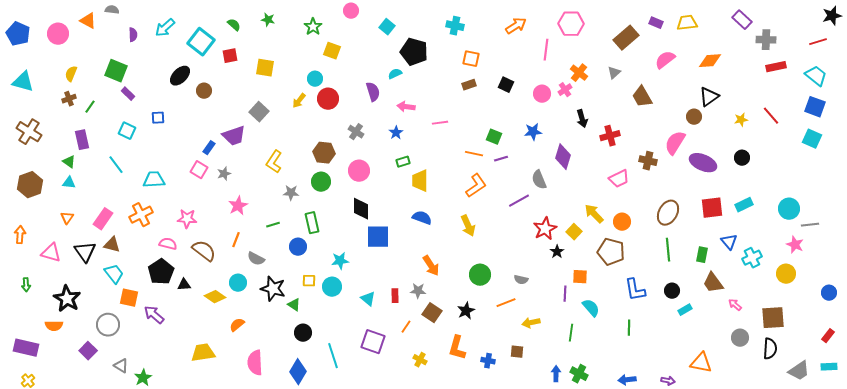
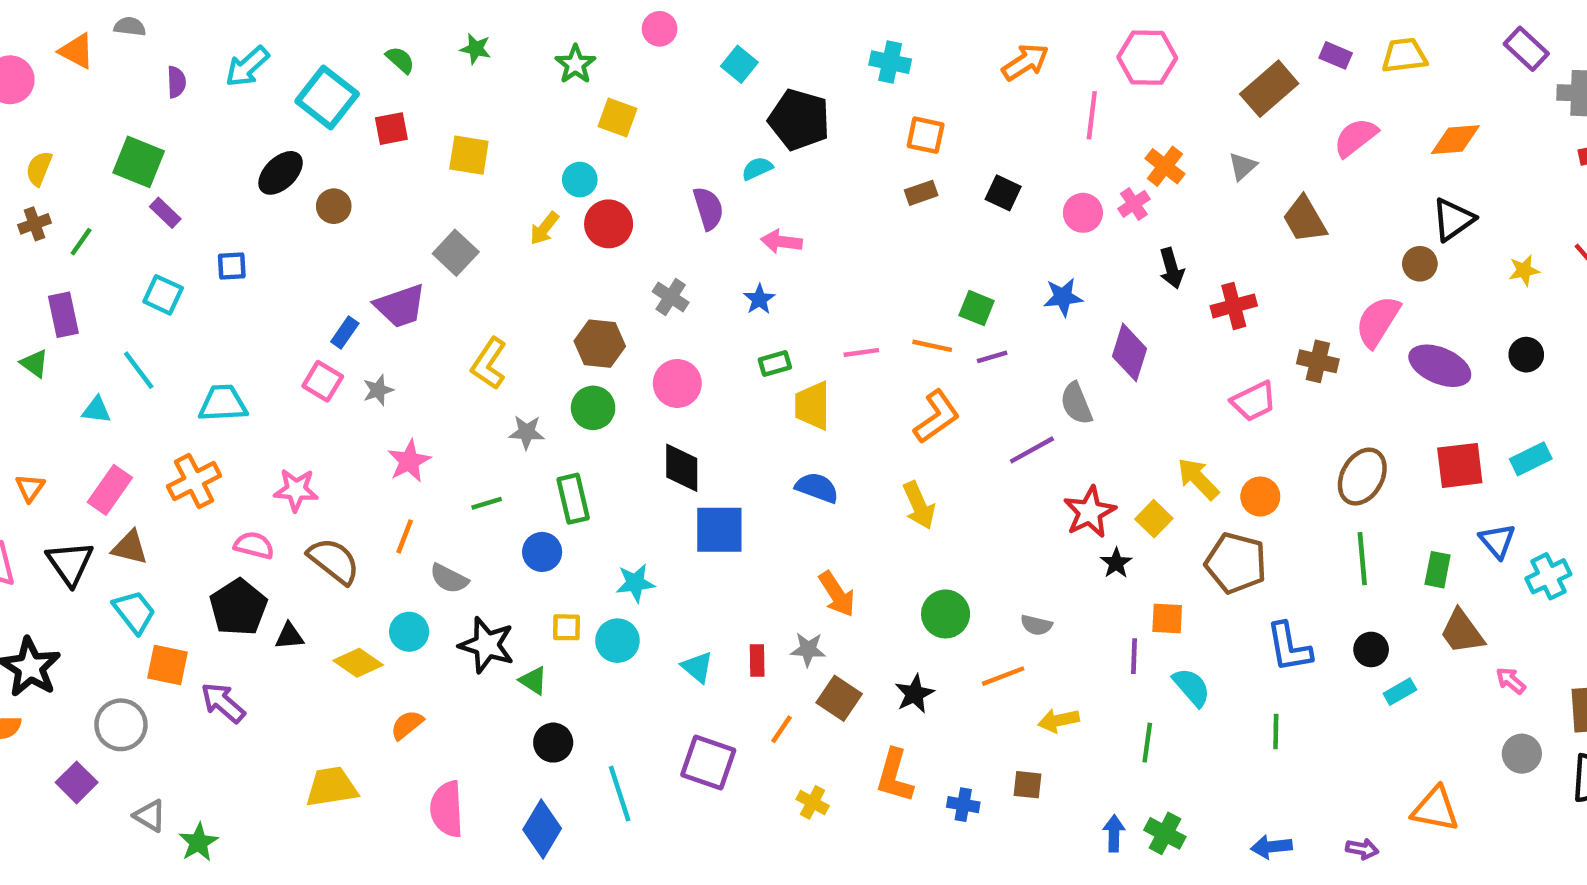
pink line: (440, 123) -> (861, 352), moved
cyan triangle: (69, 183) -> (97, 410), moved

